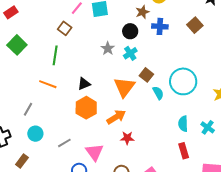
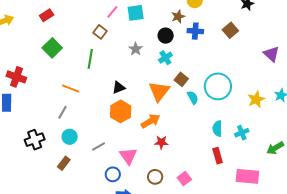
gray star: (108, 48) -> (136, 49), moved
orange line: (48, 84) -> (71, 89), moved
cyan cross: (208, 127) -> (242, 133), turned 32
brown rectangle: (22, 161) -> (64, 163), moved

